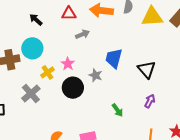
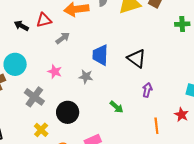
black arrow: (36, 20) -> (21, 26), moved
yellow cross: (48, 72) -> (41, 130), moved
black circle: (73, 88) -> (68, 112), moved
gray cross: (31, 94) -> (34, 97), moved

